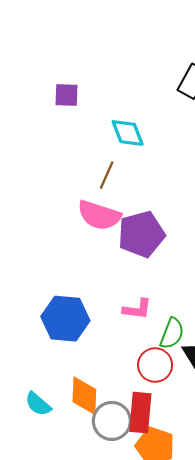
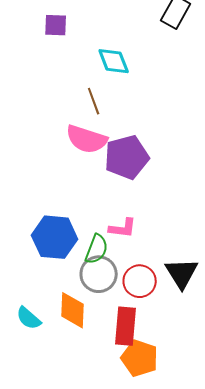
brown line: (107, 175) -> (94, 101), turned -44
green semicircle: (172, 333) -> (97, 249), moved
gray circle: (112, 421) -> (99, 274), moved

